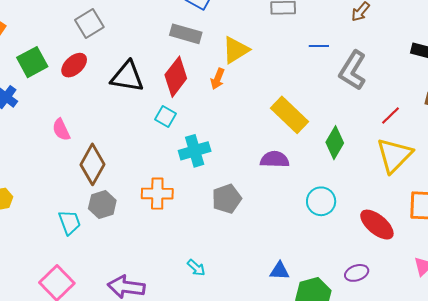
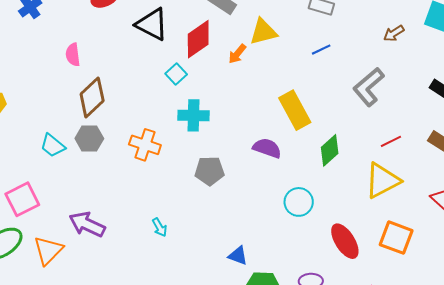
blue line: (319, 46) -> (321, 50), moved, turned -42
cyan trapezoid: (69, 222) -> (53, 146), turned 132

